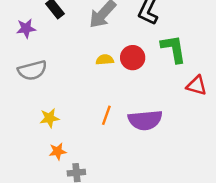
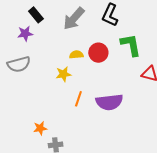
purple star: (26, 28) -> (25, 34), moved
yellow star: (50, 118) -> (63, 74), moved

